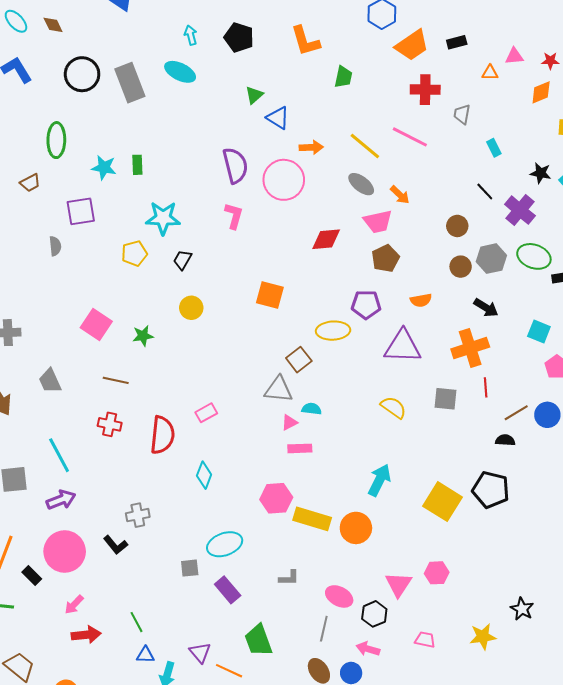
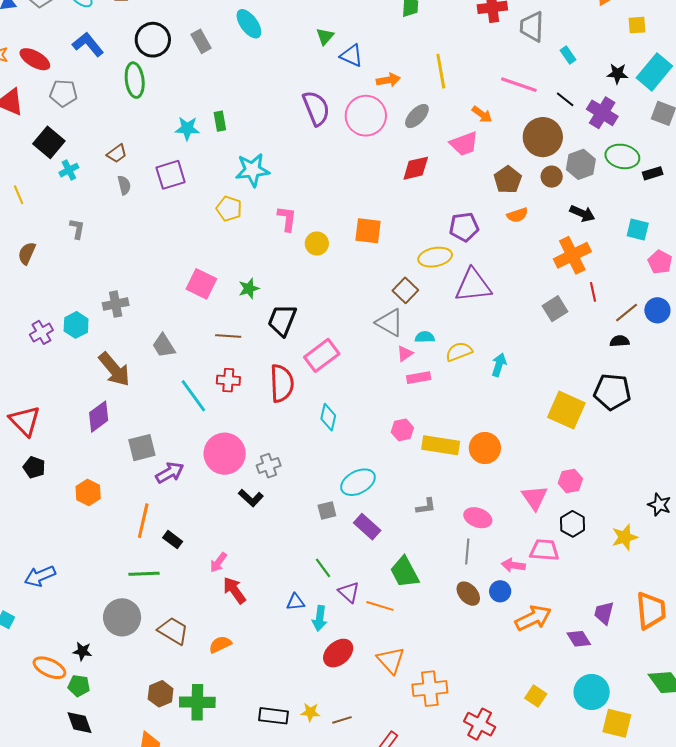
cyan ellipse: (180, 72) -> (249, 24), turned 36
gray rectangle: (130, 83) -> (201, 41), size x0.6
gray trapezoid: (462, 114) -> (532, 27), size x1.5
pink line: (410, 137) -> (519, 85), moved
green ellipse: (56, 140) -> (135, 80), moved
yellow line: (365, 146) -> (441, 71), turned 48
gray ellipse: (361, 184) -> (417, 116), moved, turned -76
pink L-shape: (234, 216) -> (287, 219), moved
brown circle: (457, 226) -> (543, 137), size x1.8
gray semicircle: (55, 246) -> (124, 185), moved
yellow pentagon: (134, 253) -> (229, 209), turned -30
brown pentagon: (385, 258) -> (508, 180), moved
black trapezoid: (182, 260) -> (282, 320), moved, size x1.6
yellow circle: (191, 308) -> (317, 244), moved
purple triangle: (403, 346) -> (473, 285), moved
gray triangle: (279, 389) -> (390, 322), turned 32
gray square: (445, 399) -> (555, 309), turned -30
yellow semicircle: (393, 407) -> (459, 352), moved, turned -48
pink rectangle: (206, 413) -> (322, 355), size x1.6
cyan line: (59, 455) -> (193, 396), moved
cyan arrow: (379, 480) -> (499, 365), moved, size x0.7
pink hexagon: (276, 498) -> (402, 430), size x0.7
purple arrow: (61, 500) -> (170, 473), moved
pink circle: (65, 551) -> (225, 454), moved
black hexagon: (374, 614) -> (573, 524), moved
green line: (137, 622) -> (323, 568), moved
red arrow: (86, 635) -> (234, 590), turned -112
pink trapezoid: (425, 640) -> (544, 550), moved, size x1.4

